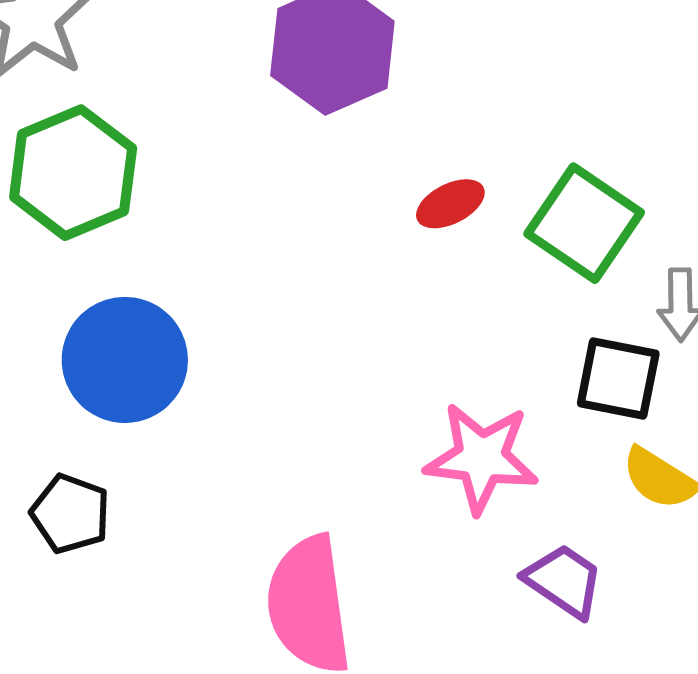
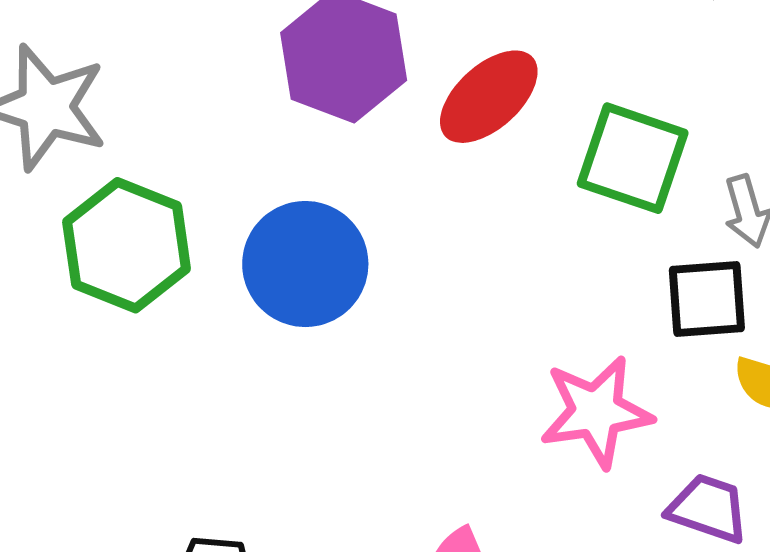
red ellipse: (450, 204) -> (489, 97), moved, size x1.6
blue circle: (125, 360) -> (305, 264), moved

